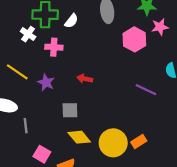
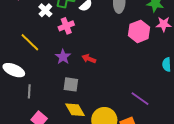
pink cross: (54, 47) -> (66, 26), turned -35
purple star: (46, 82) -> (63, 57), moved
purple line: (146, 90) -> (140, 99), moved

